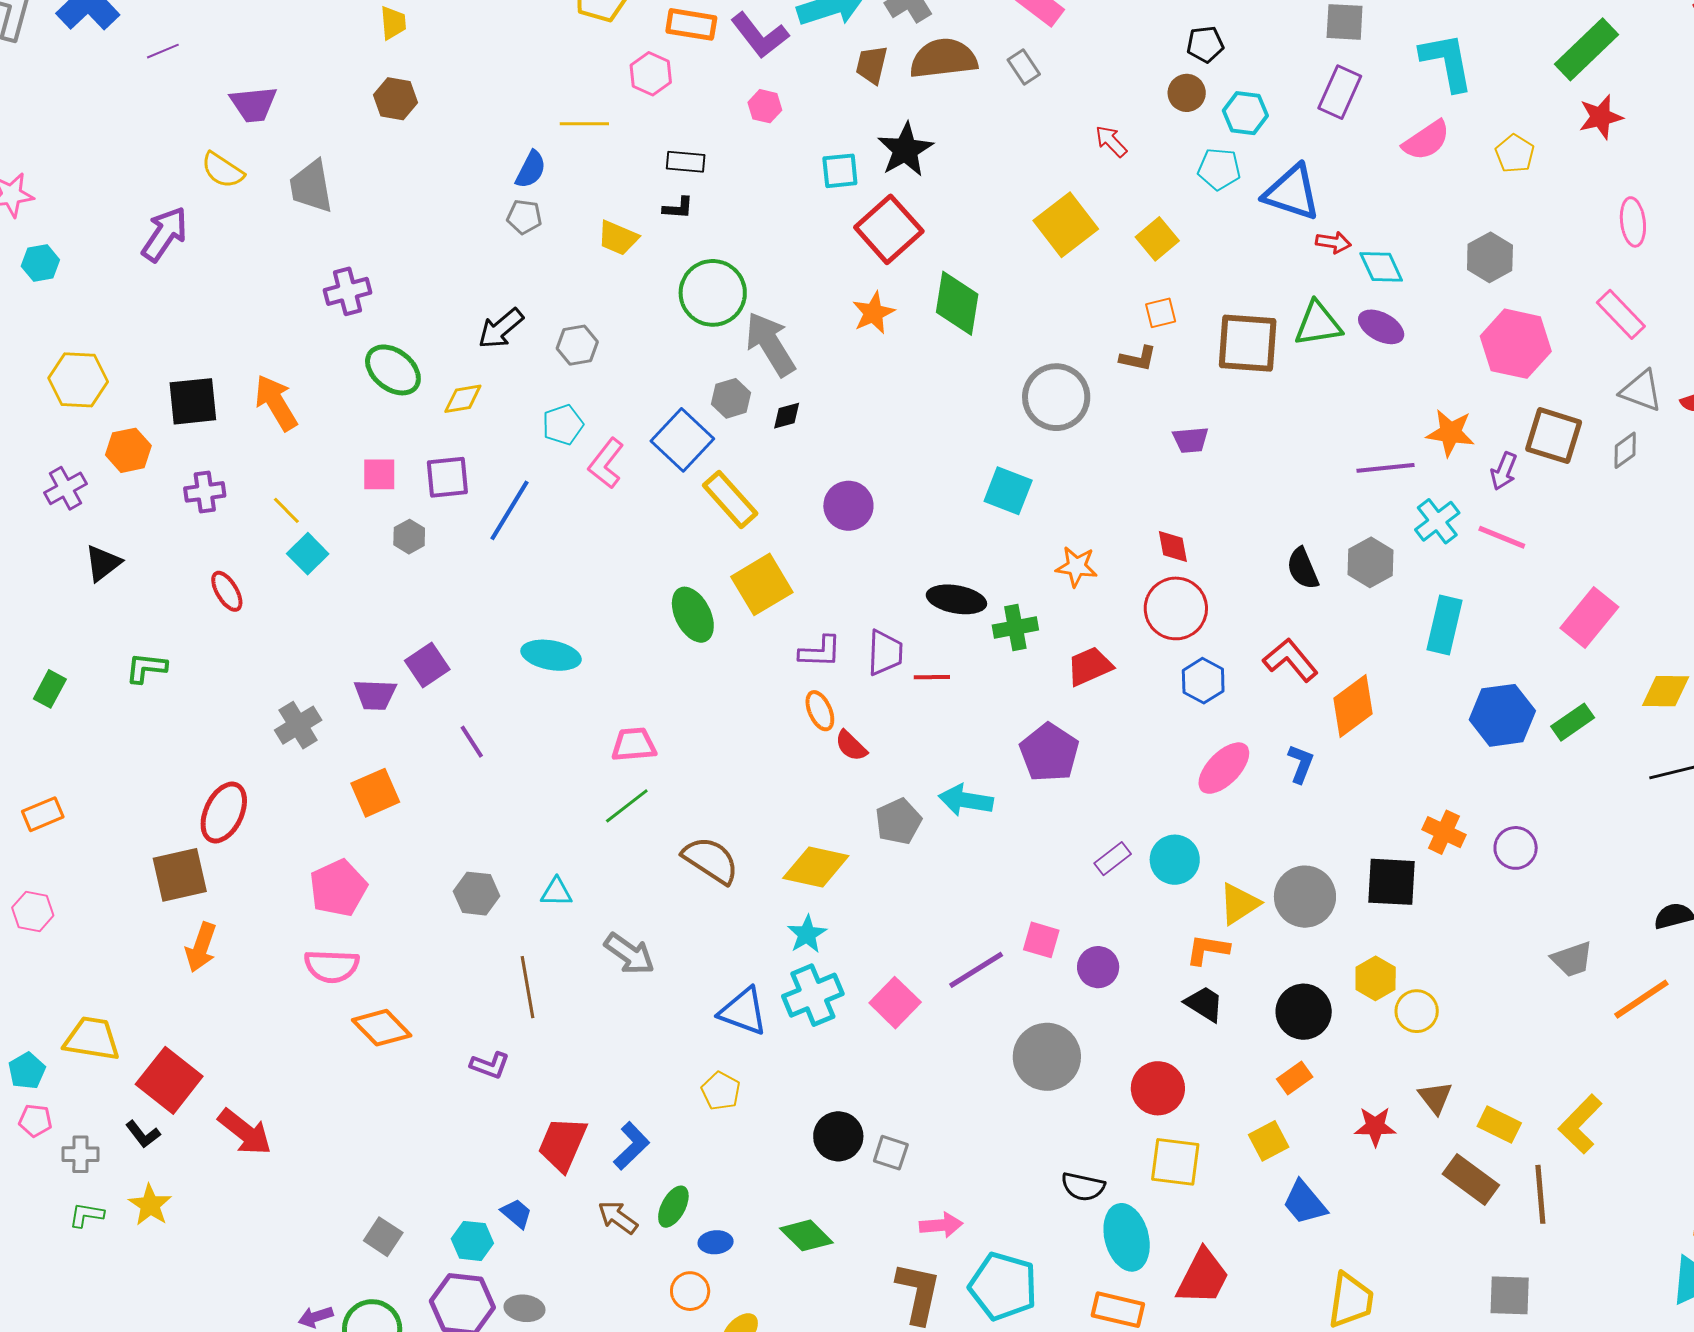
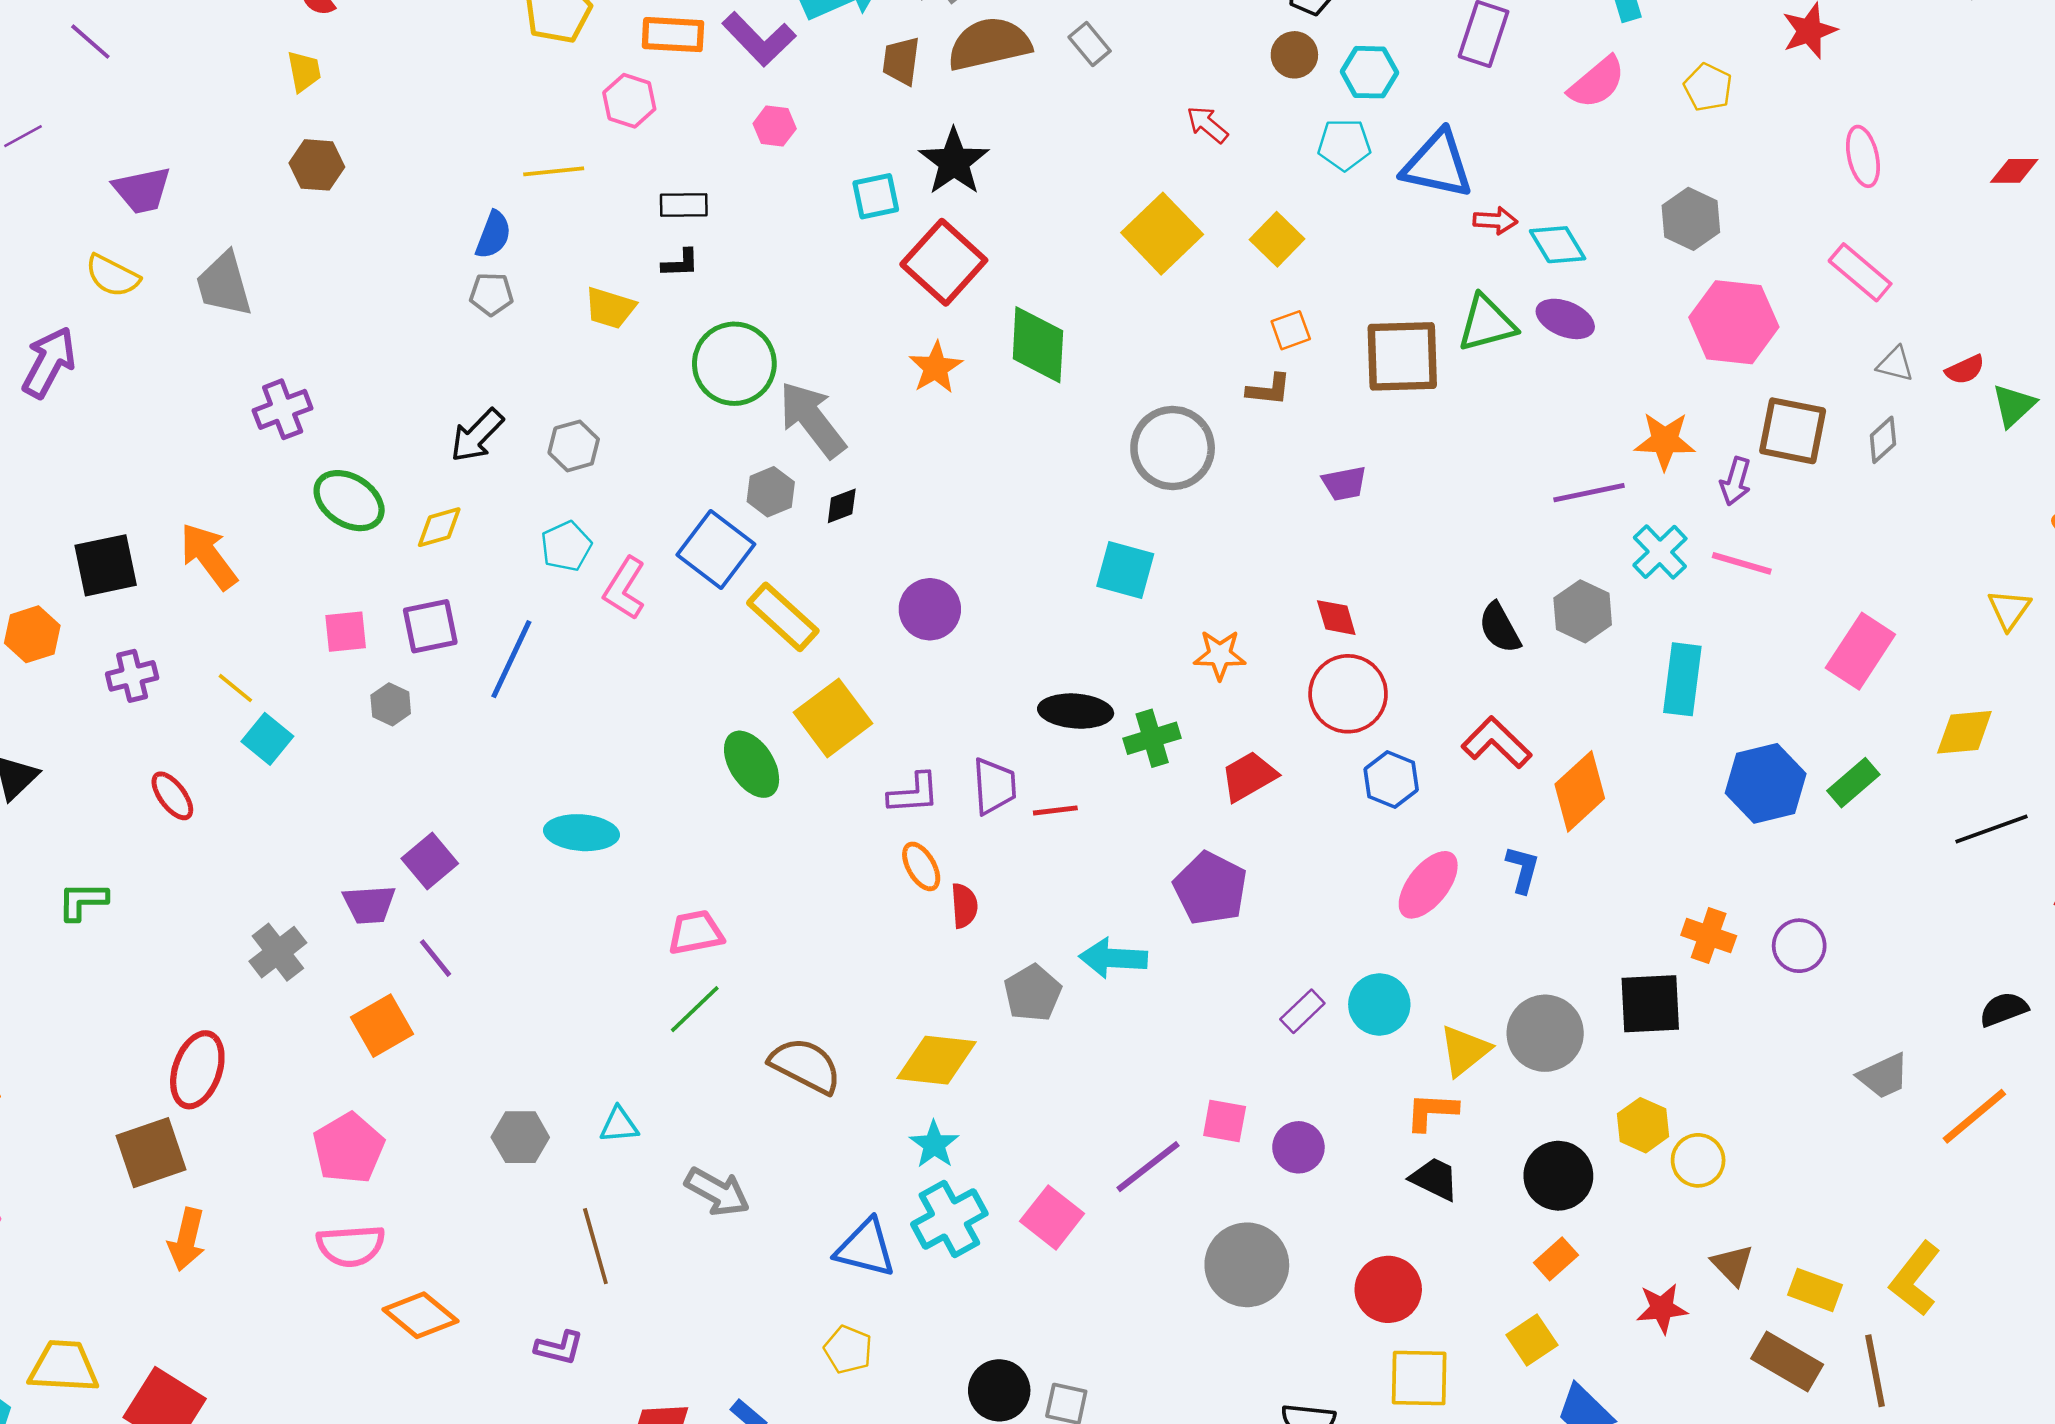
gray triangle: (1641, 391) -> (1895, 364), size x0.7
purple line: (472, 742) -> (436, 958), moved
red semicircle: (851, 746) -> (964, 906), turned -132

